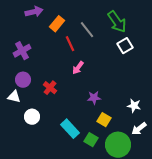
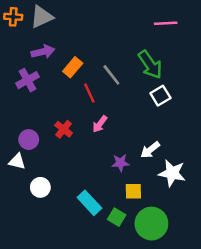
purple cross: (22, 51) -> (27, 80), moved
red cross: (50, 88) -> (64, 129), moved
white star: (134, 106) -> (172, 173), size x1.5
yellow square: (104, 120) -> (133, 191), turned -32
white arrow: (139, 129) -> (150, 150), moved

